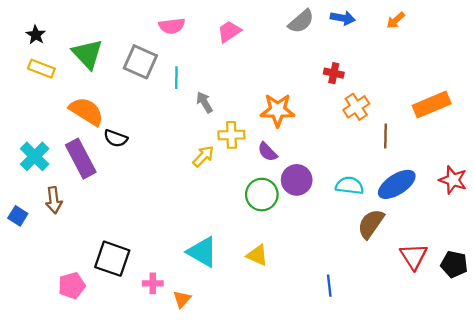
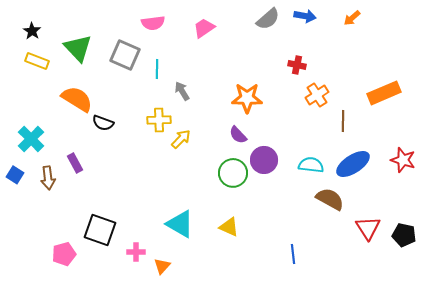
yellow cross: (231, 135) -> (159, 120), moved
purple rectangle: (81, 159) -> (75, 163), moved, size x0.6
blue square: (18, 216) -> (15, 175), moved
brown semicircle: (371, 224) -> (330, 199), turned 84

